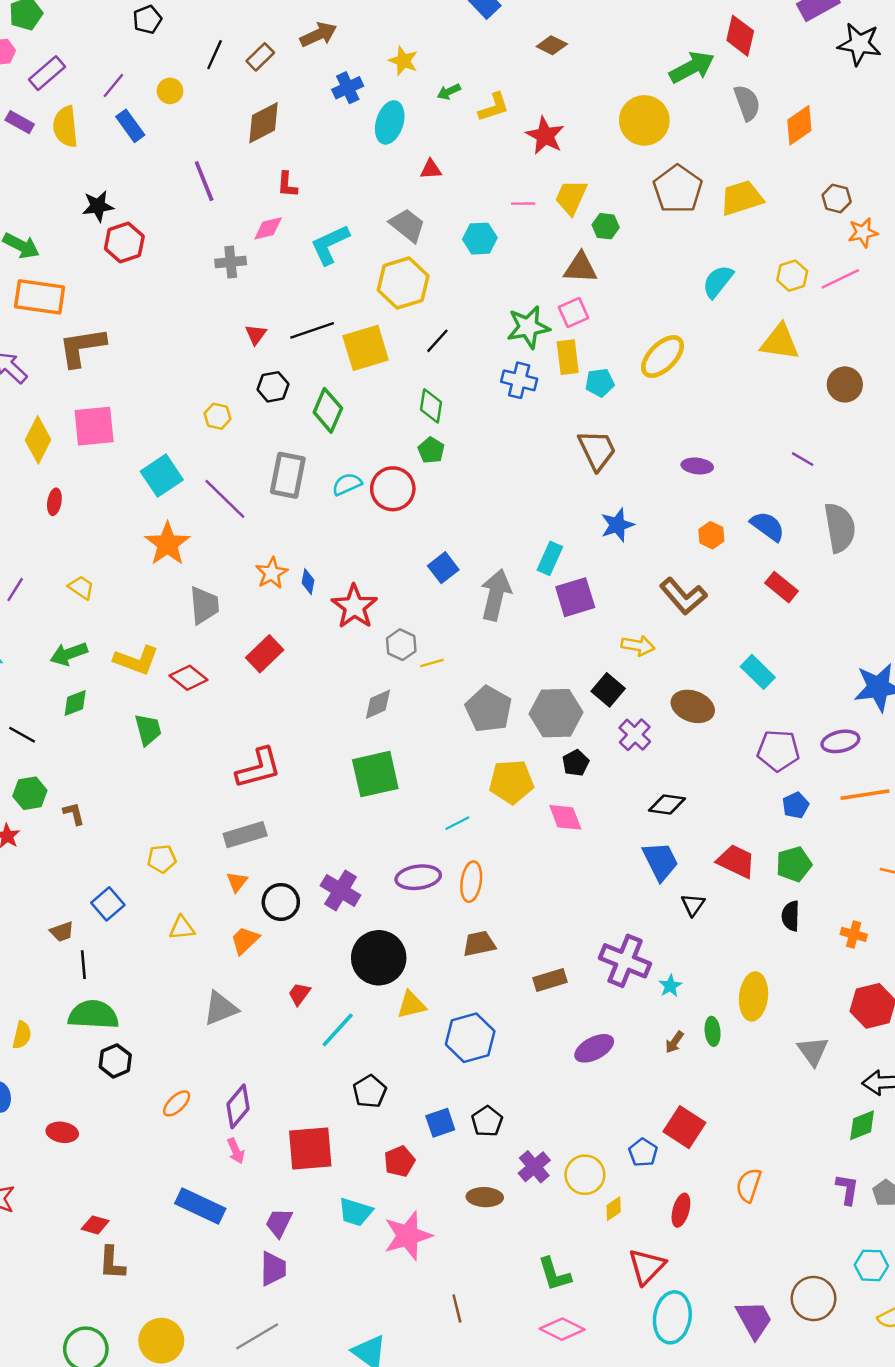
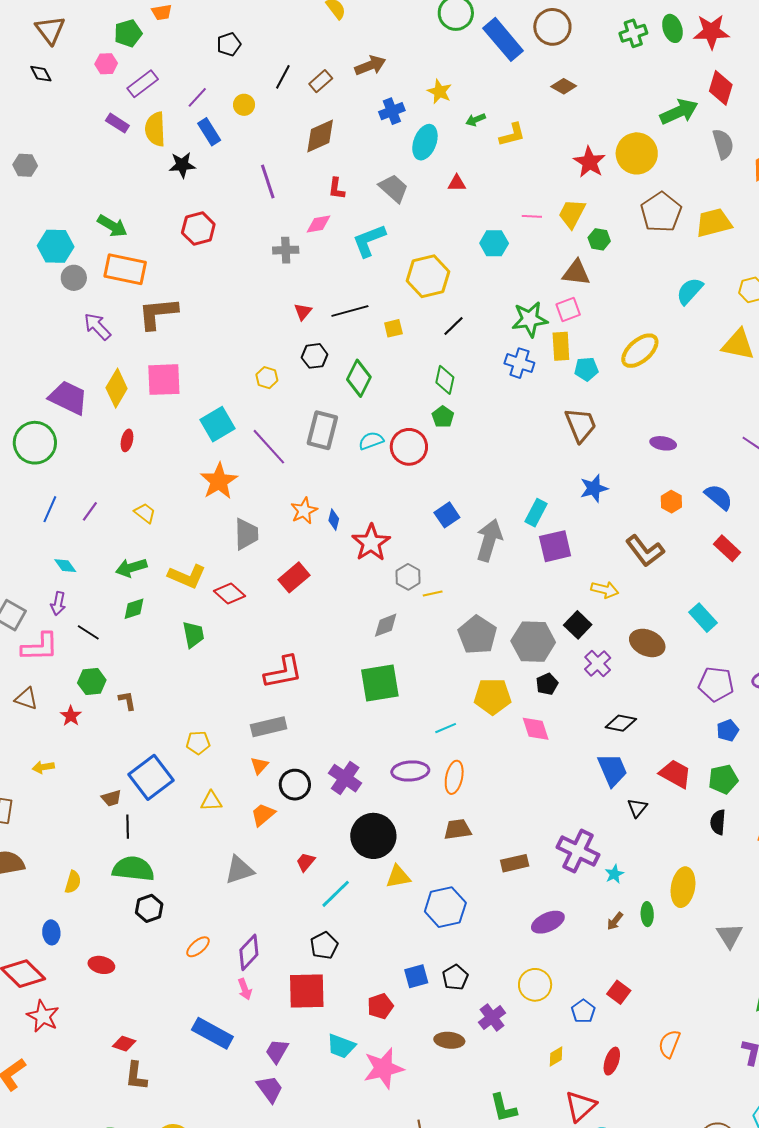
red star: (545, 136) -> (589, 162), moved
black star: (98, 206) -> (182, 165), moved
gray trapezoid: (407, 225) -> (394, 188), moved
yellow square: (366, 348) -> (393, 328), size x0.5
blue square: (108, 904) -> (151, 777), size x1.6
black pentagon: (370, 1091) -> (324, 946), moved
red square: (684, 1127) -> (619, 992), size x0.7
yellow circle: (585, 1175) -> (535, 985), moved
purple trapezoid: (273, 1269) -> (270, 1089), turned -40

